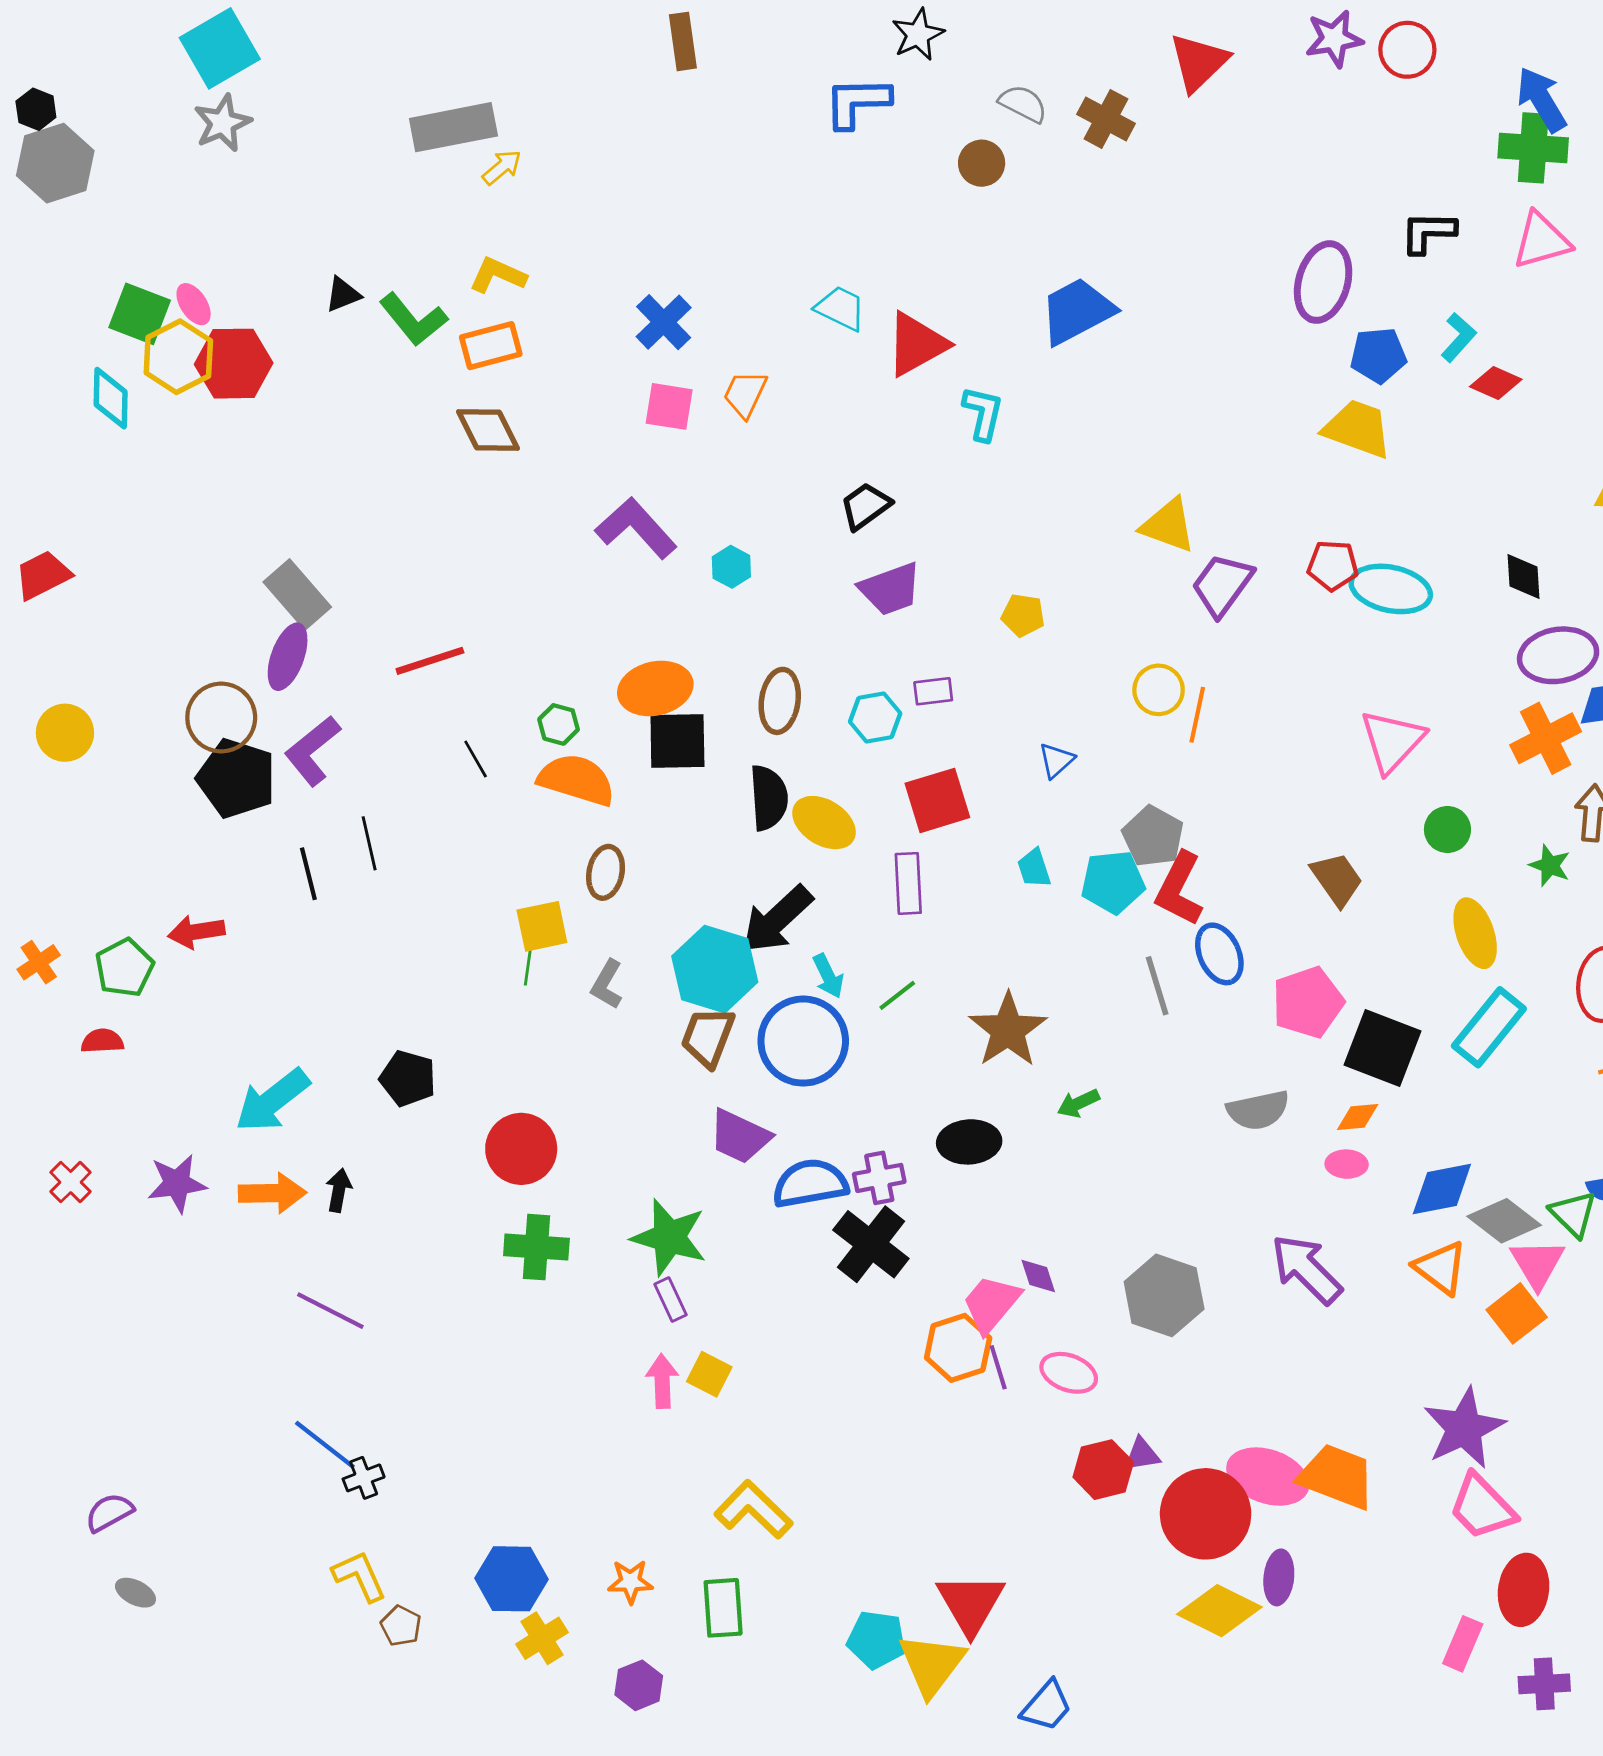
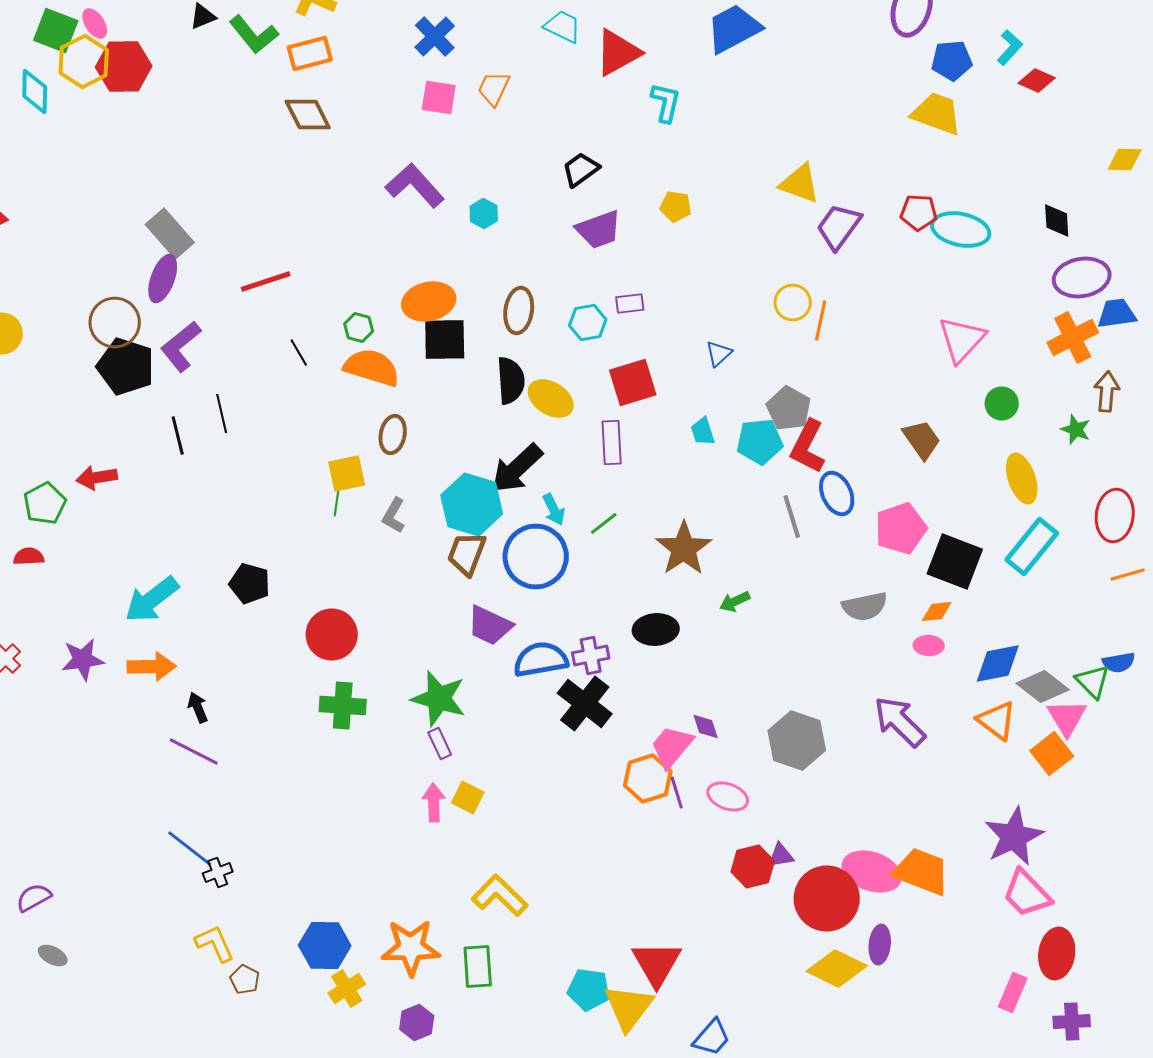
yellow pentagon: (1023, 615) -> (676, 206), moved
black arrow: (339, 1190) -> (198, 708), moved, turned -32
orange star: (630, 1582) -> (411, 948), size x1.8

